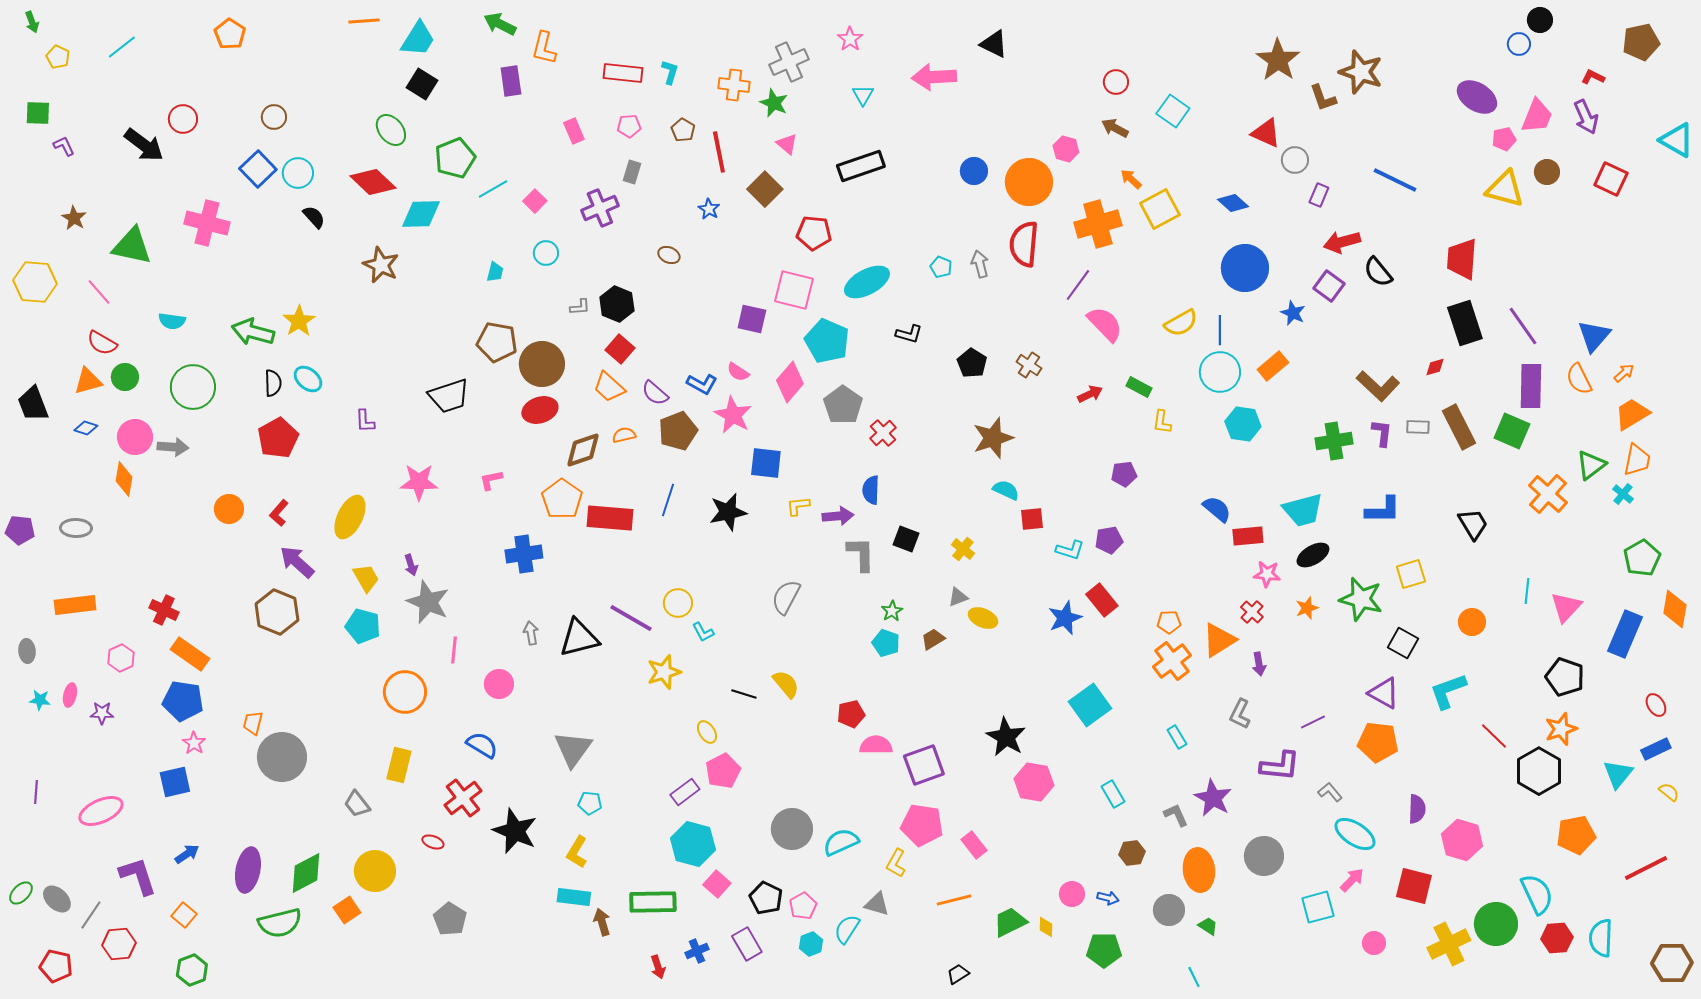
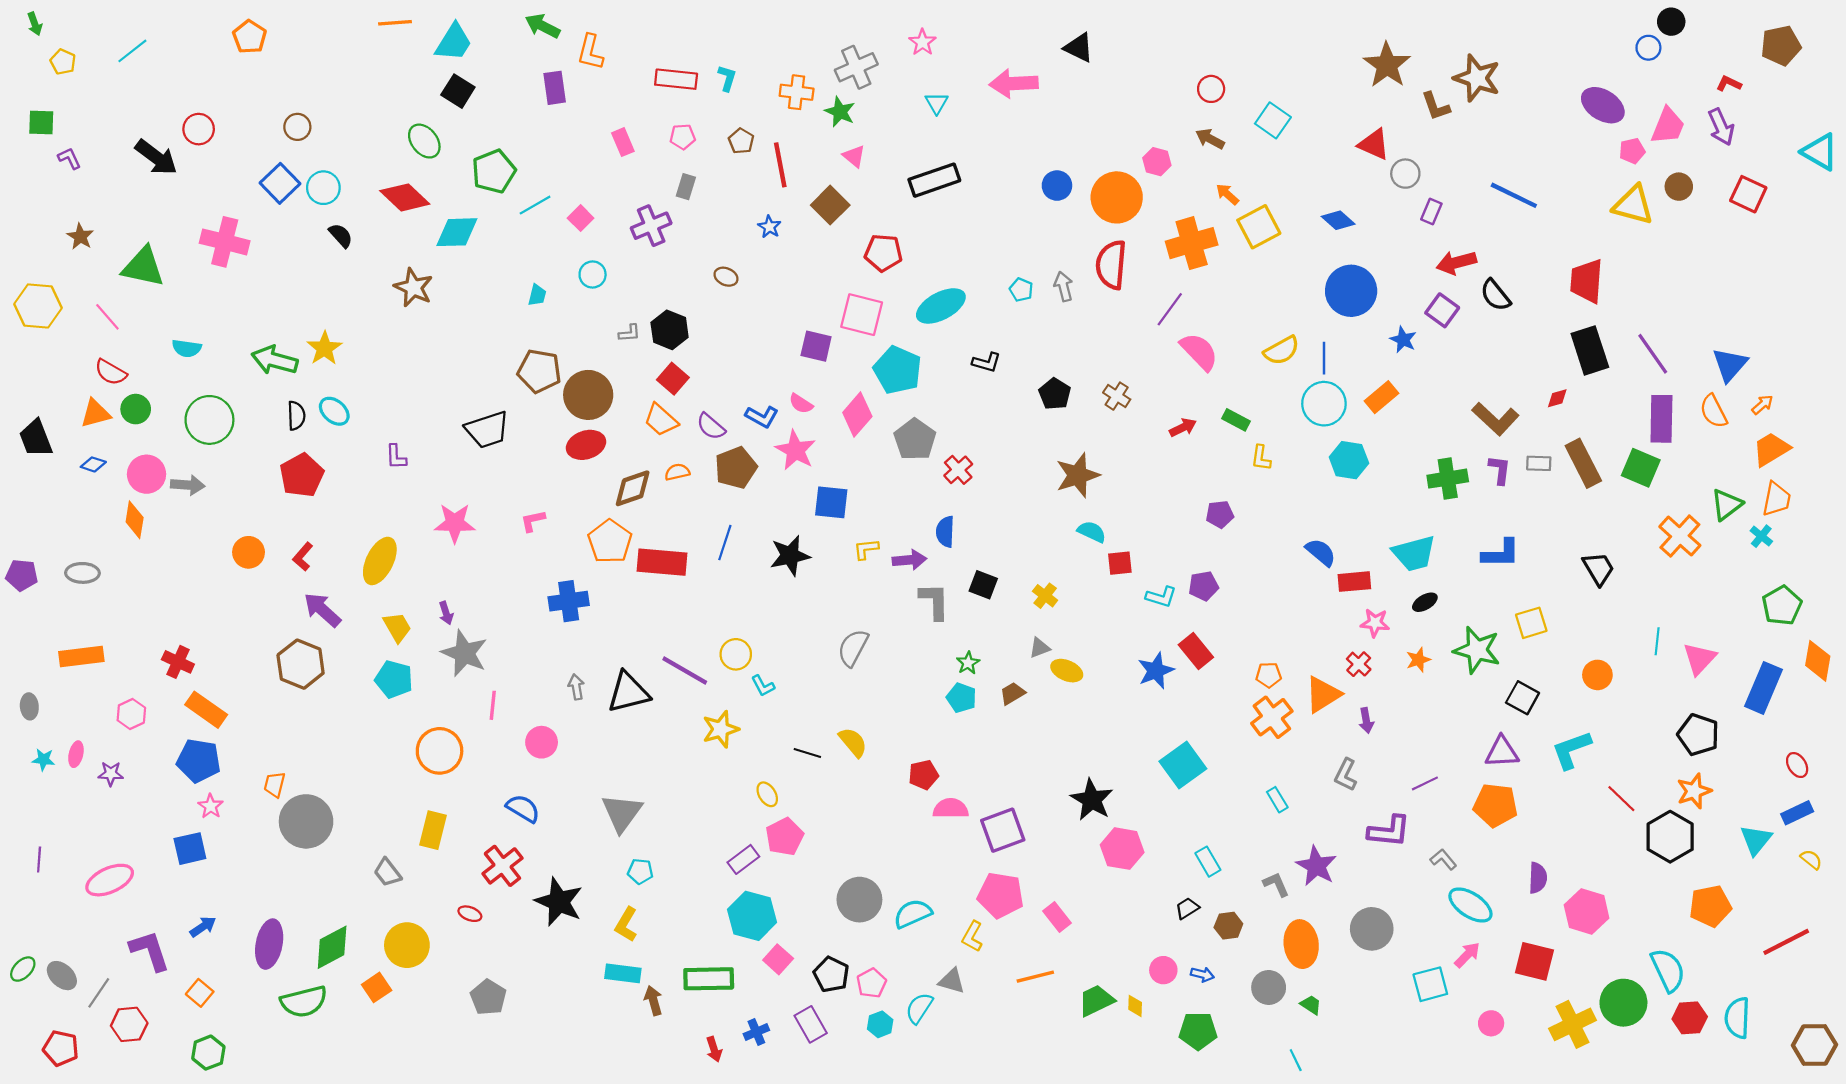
black ellipse: (1313, 555) -> (1425, 602), size x0.7
purple triangle: (1384, 693) -> (1502, 752), turned -32
black trapezoid: (958, 974) -> (1187, 908), moved

